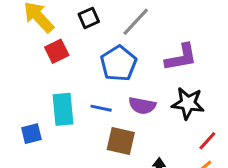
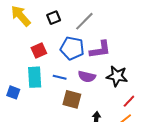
red square: (57, 51) -> (39, 50), moved
purple L-shape: (181, 57) -> (100, 50), moved
blue pentagon: (118, 63) -> (72, 48), turned -30
blue square: (31, 134) -> (13, 92), turned 32

